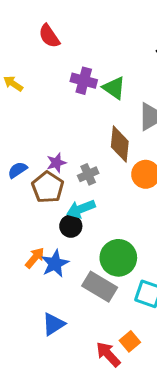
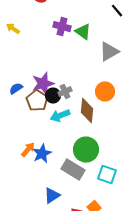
brown diamond: (120, 144) -> (87, 111), moved
purple star: (56, 163) -> (43, 84), size x1.6
black circle: (71, 226) -> (53, 96), moved
blue triangle: (53, 324) -> (52, 196), moved

